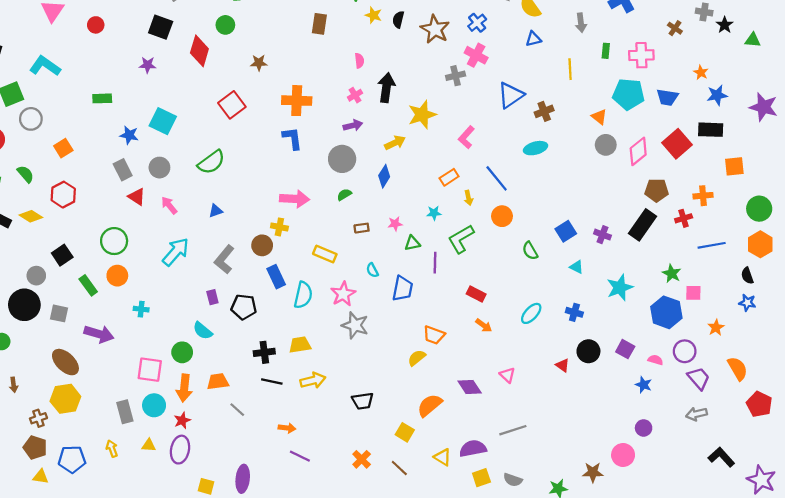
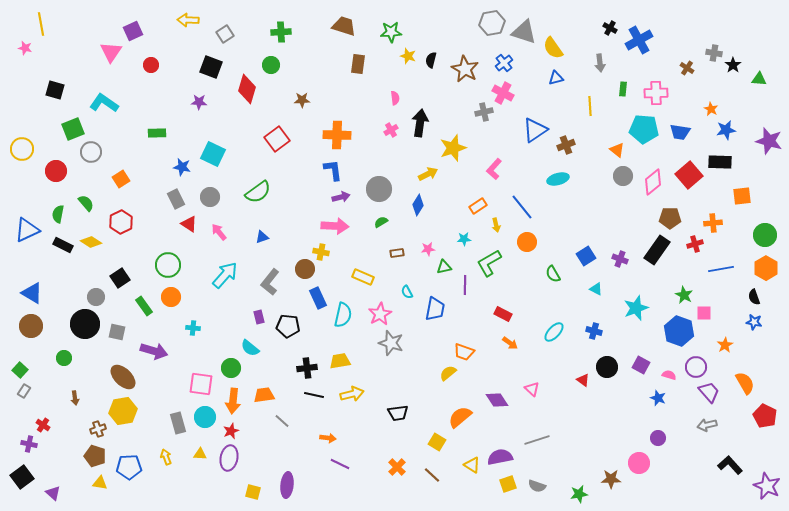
purple arrow: (353, 125) -> (341, 197), moved

